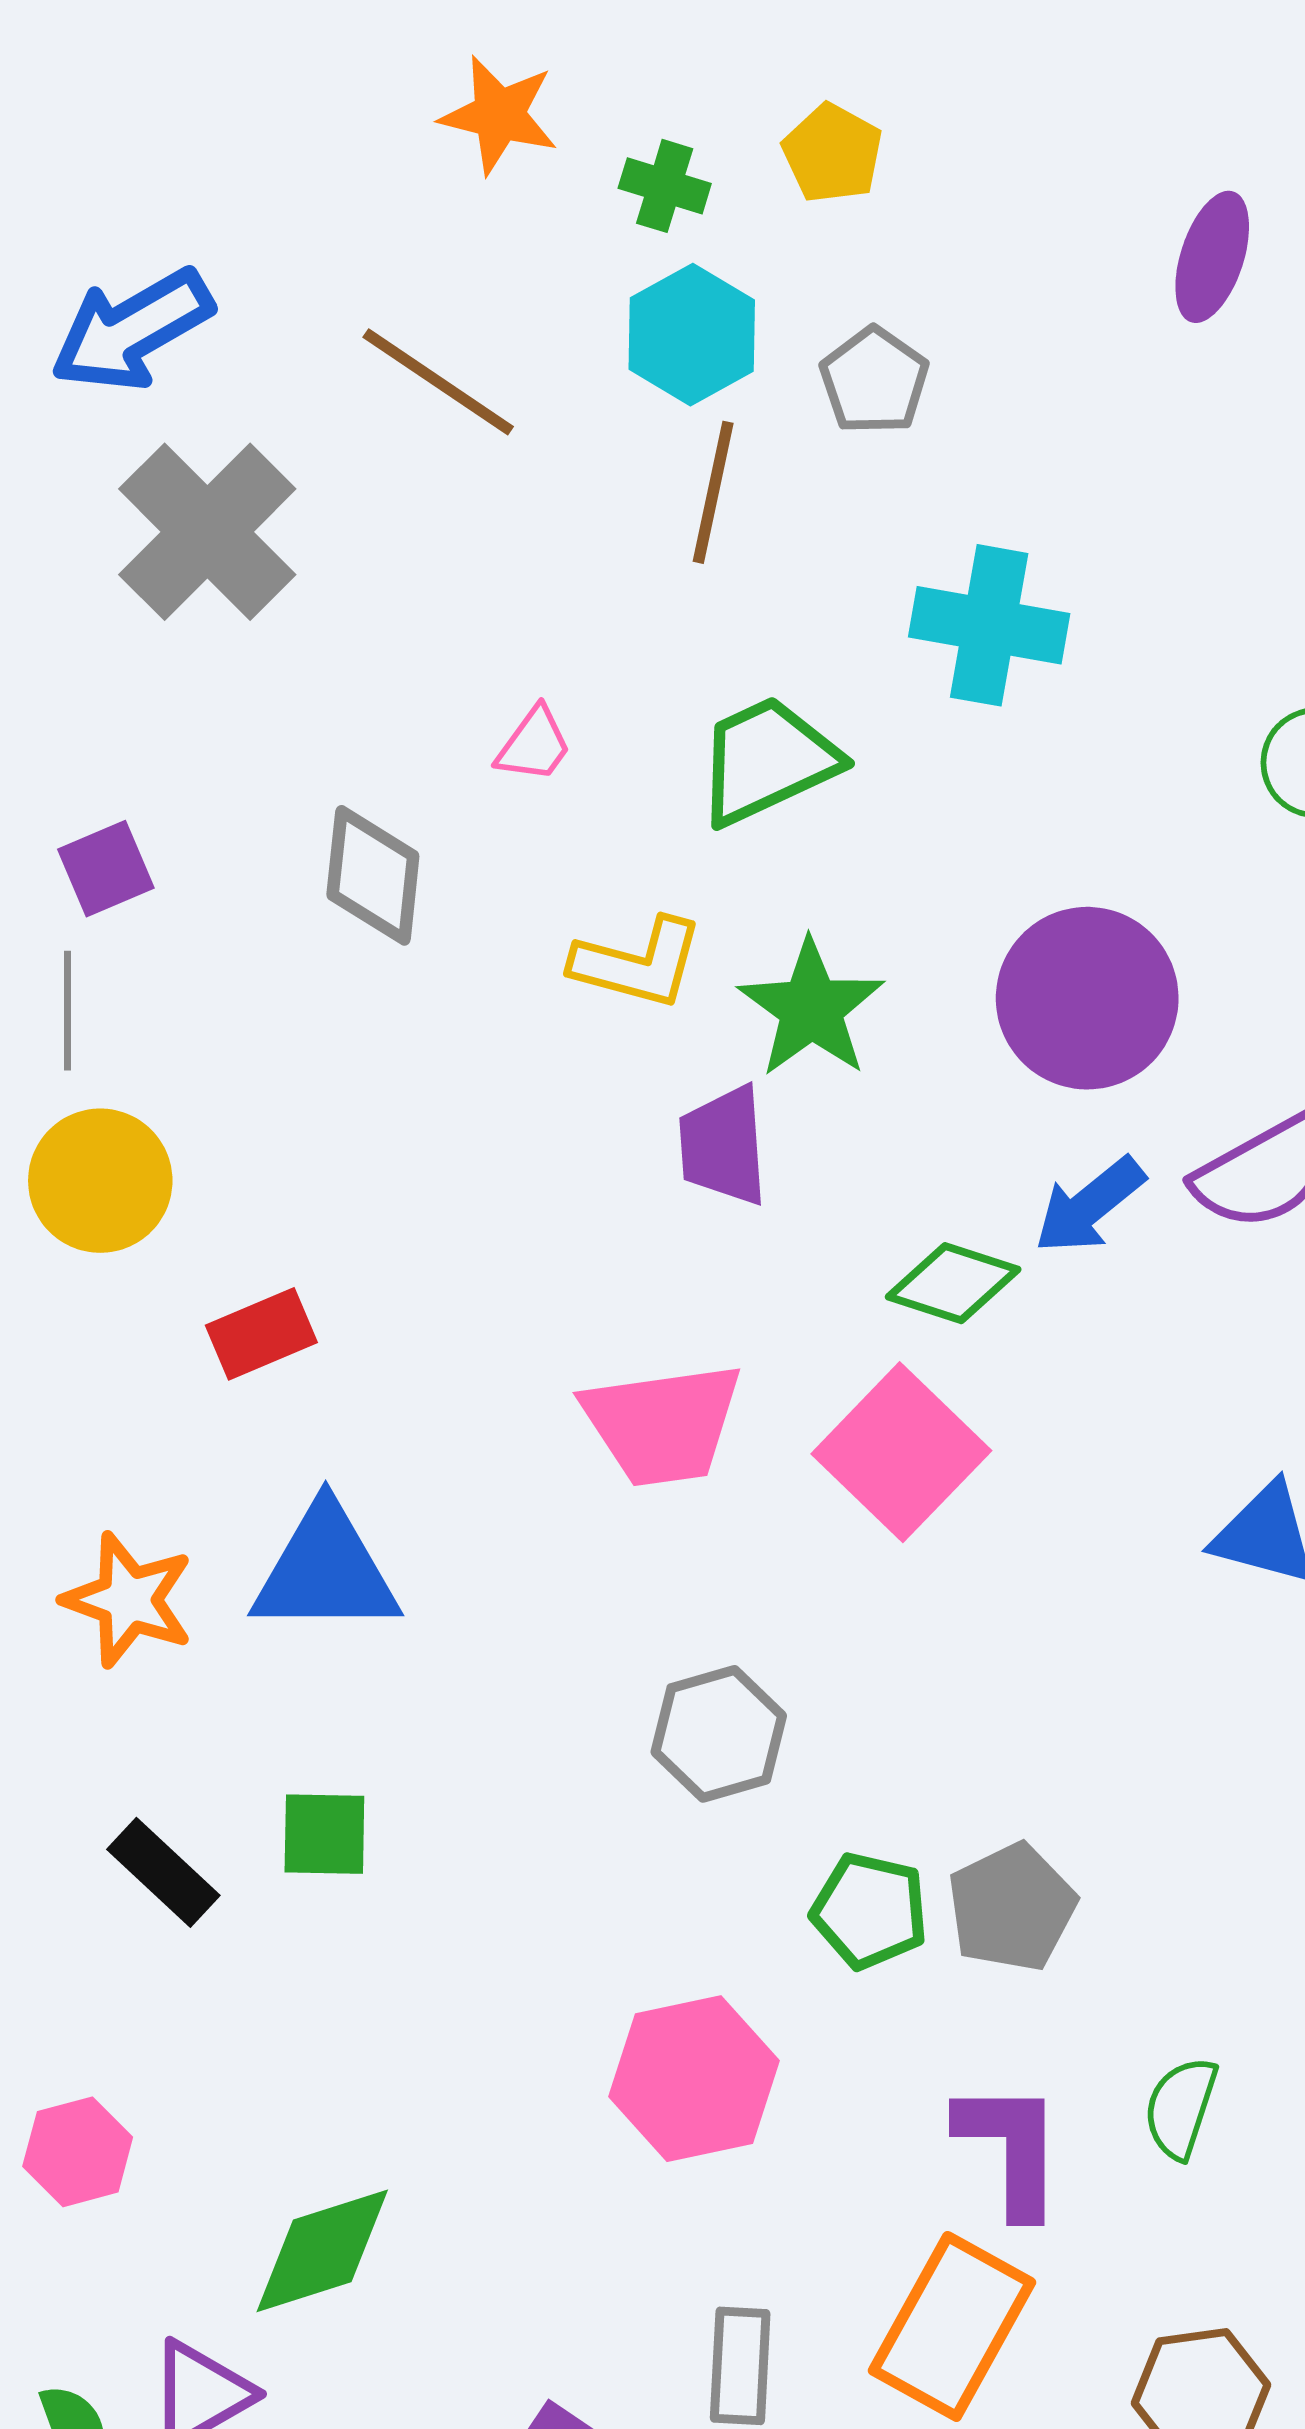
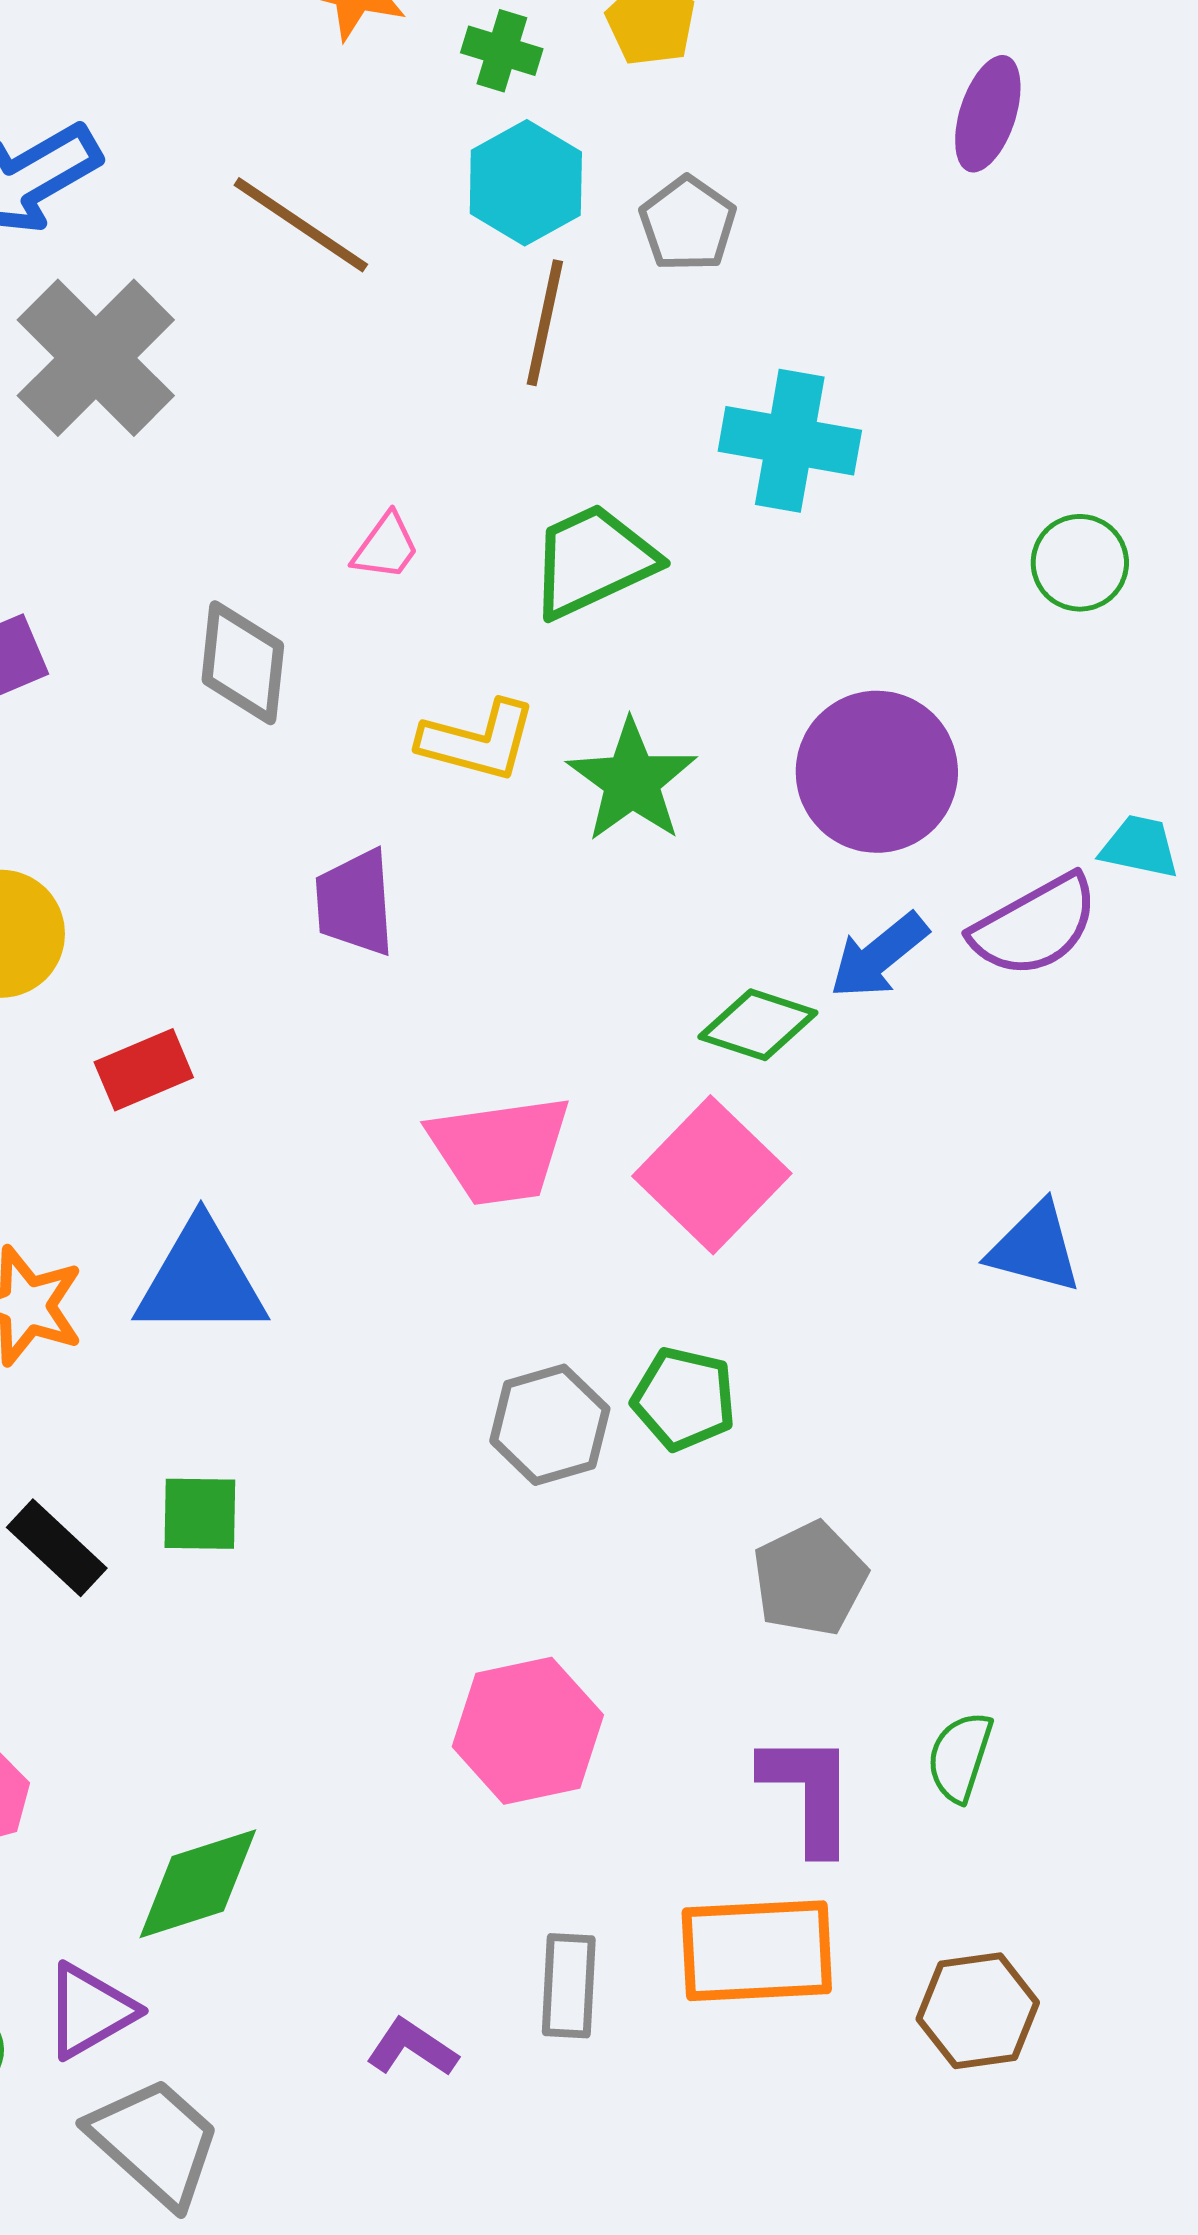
purple trapezoid: (723, 1146) -> (355, 903), moved
green pentagon: (870, 1911) -> (684, 1399), moved
orange rectangle: (952, 2326) -> (757, 1951), turned 58

